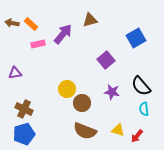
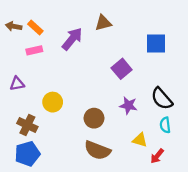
blue square: (136, 38) -> (156, 44), turned 30
pink rectangle: (38, 44) -> (34, 50), moved
yellow circle: (67, 89) -> (53, 102), moved
yellow triangle: (118, 130) -> (140, 140), moved

